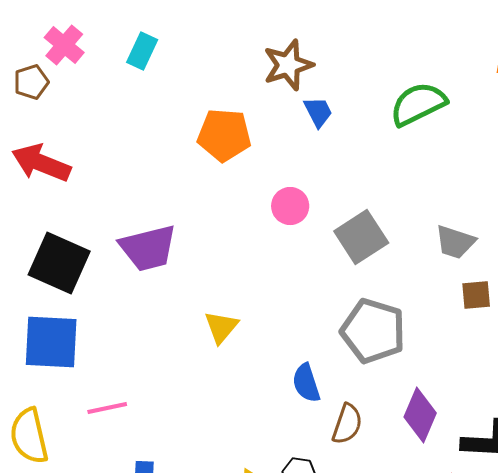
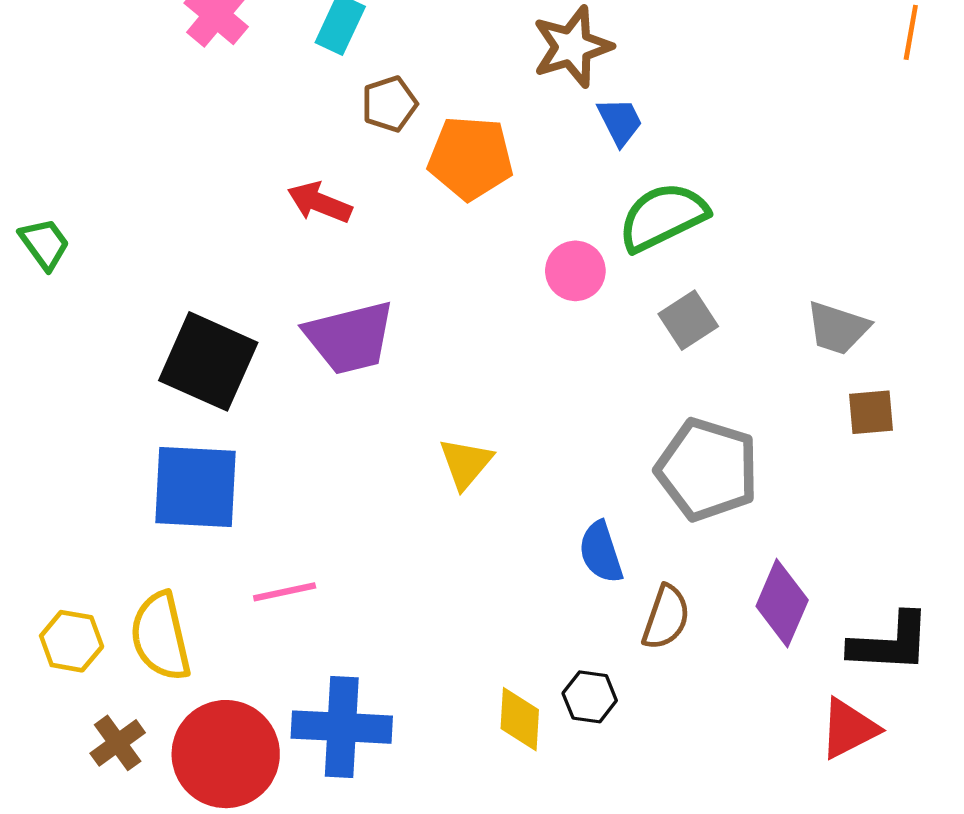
brown pentagon: (31, 82) -> (389, 104), moved
green semicircle: (418, 104) -> (663, 217), moved
red arrow: (41, 163) -> (319, 202), moved, size x0.7
gray square: (361, 237) -> (688, 320), size x0.7

